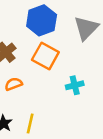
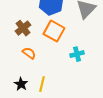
orange semicircle: (14, 84) -> (29, 53), turned 56

